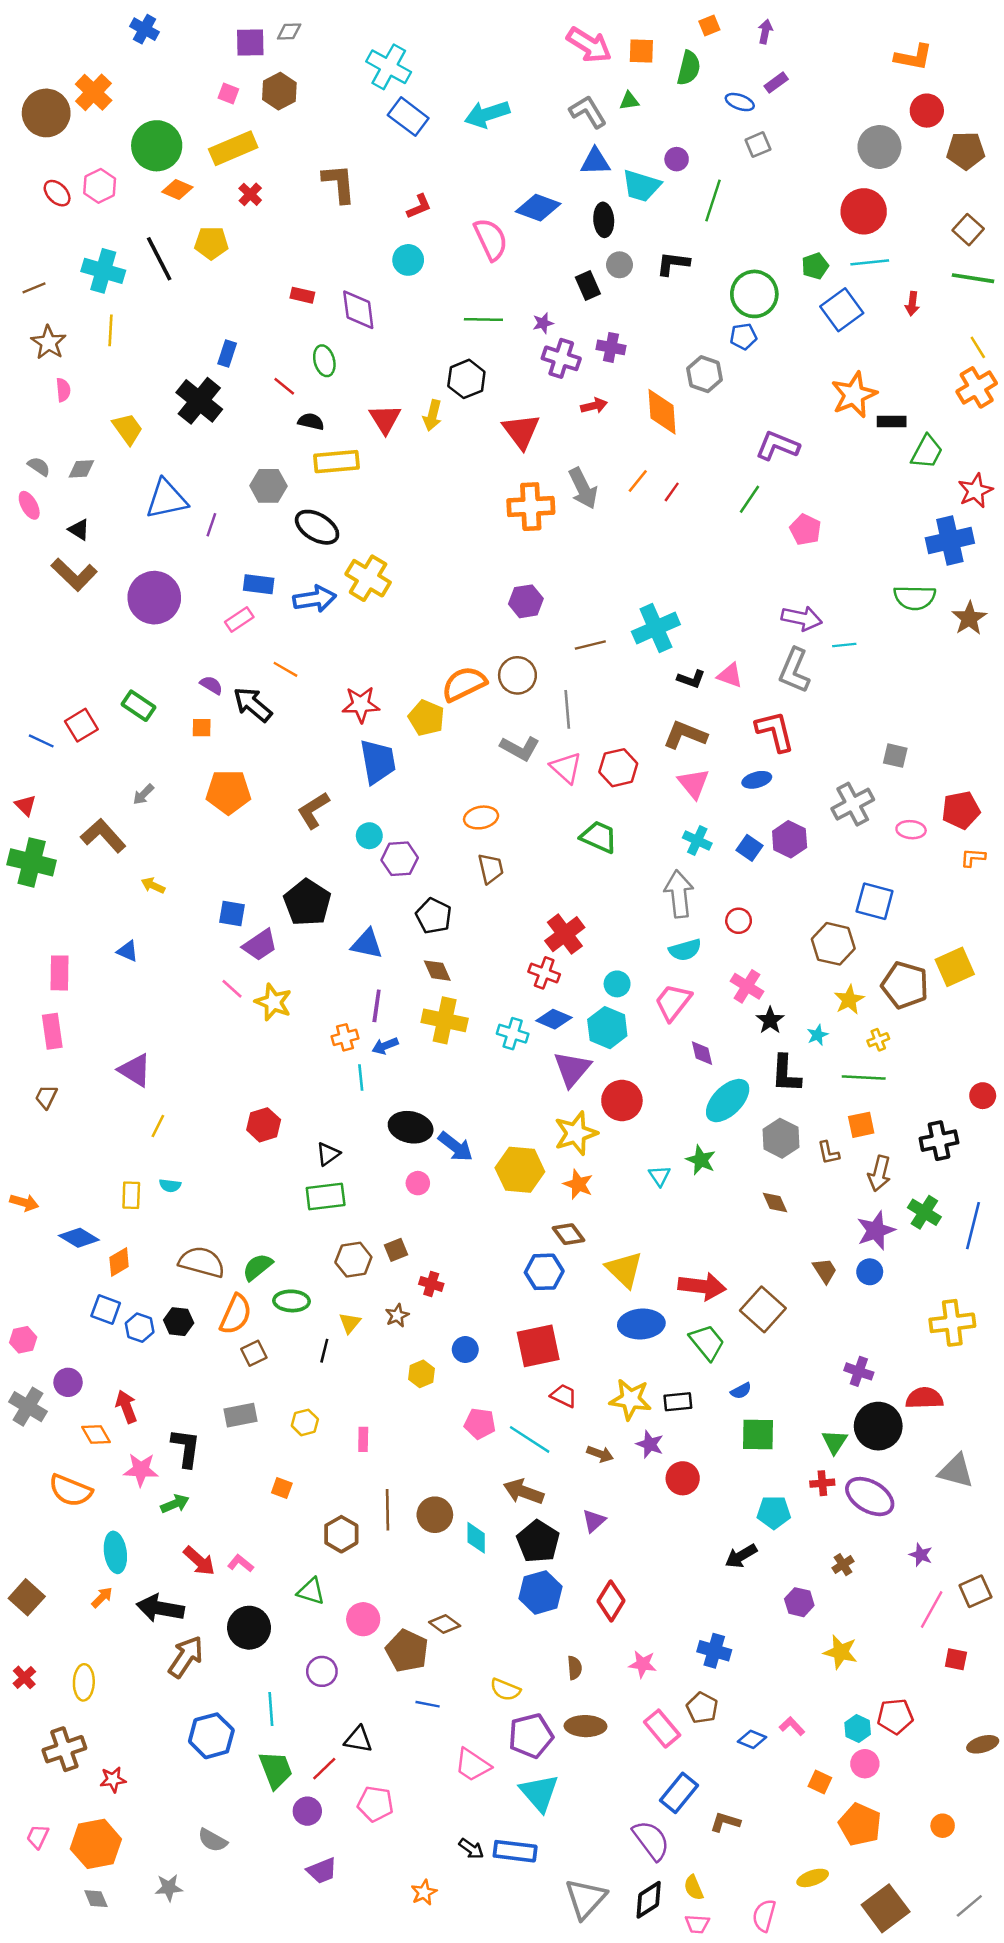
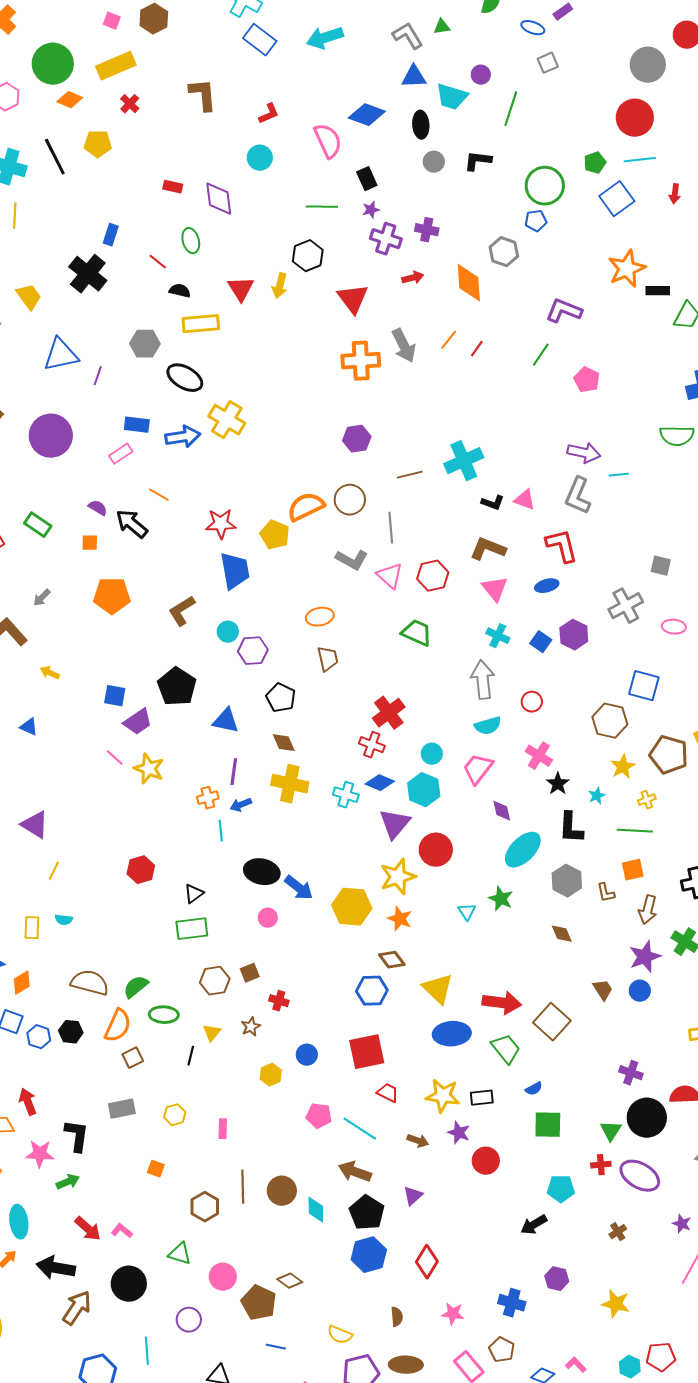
black rectangle: (588, 285) -> (367, 179), moved
purple hexagon: (799, 1602) -> (557, 1279), moved

